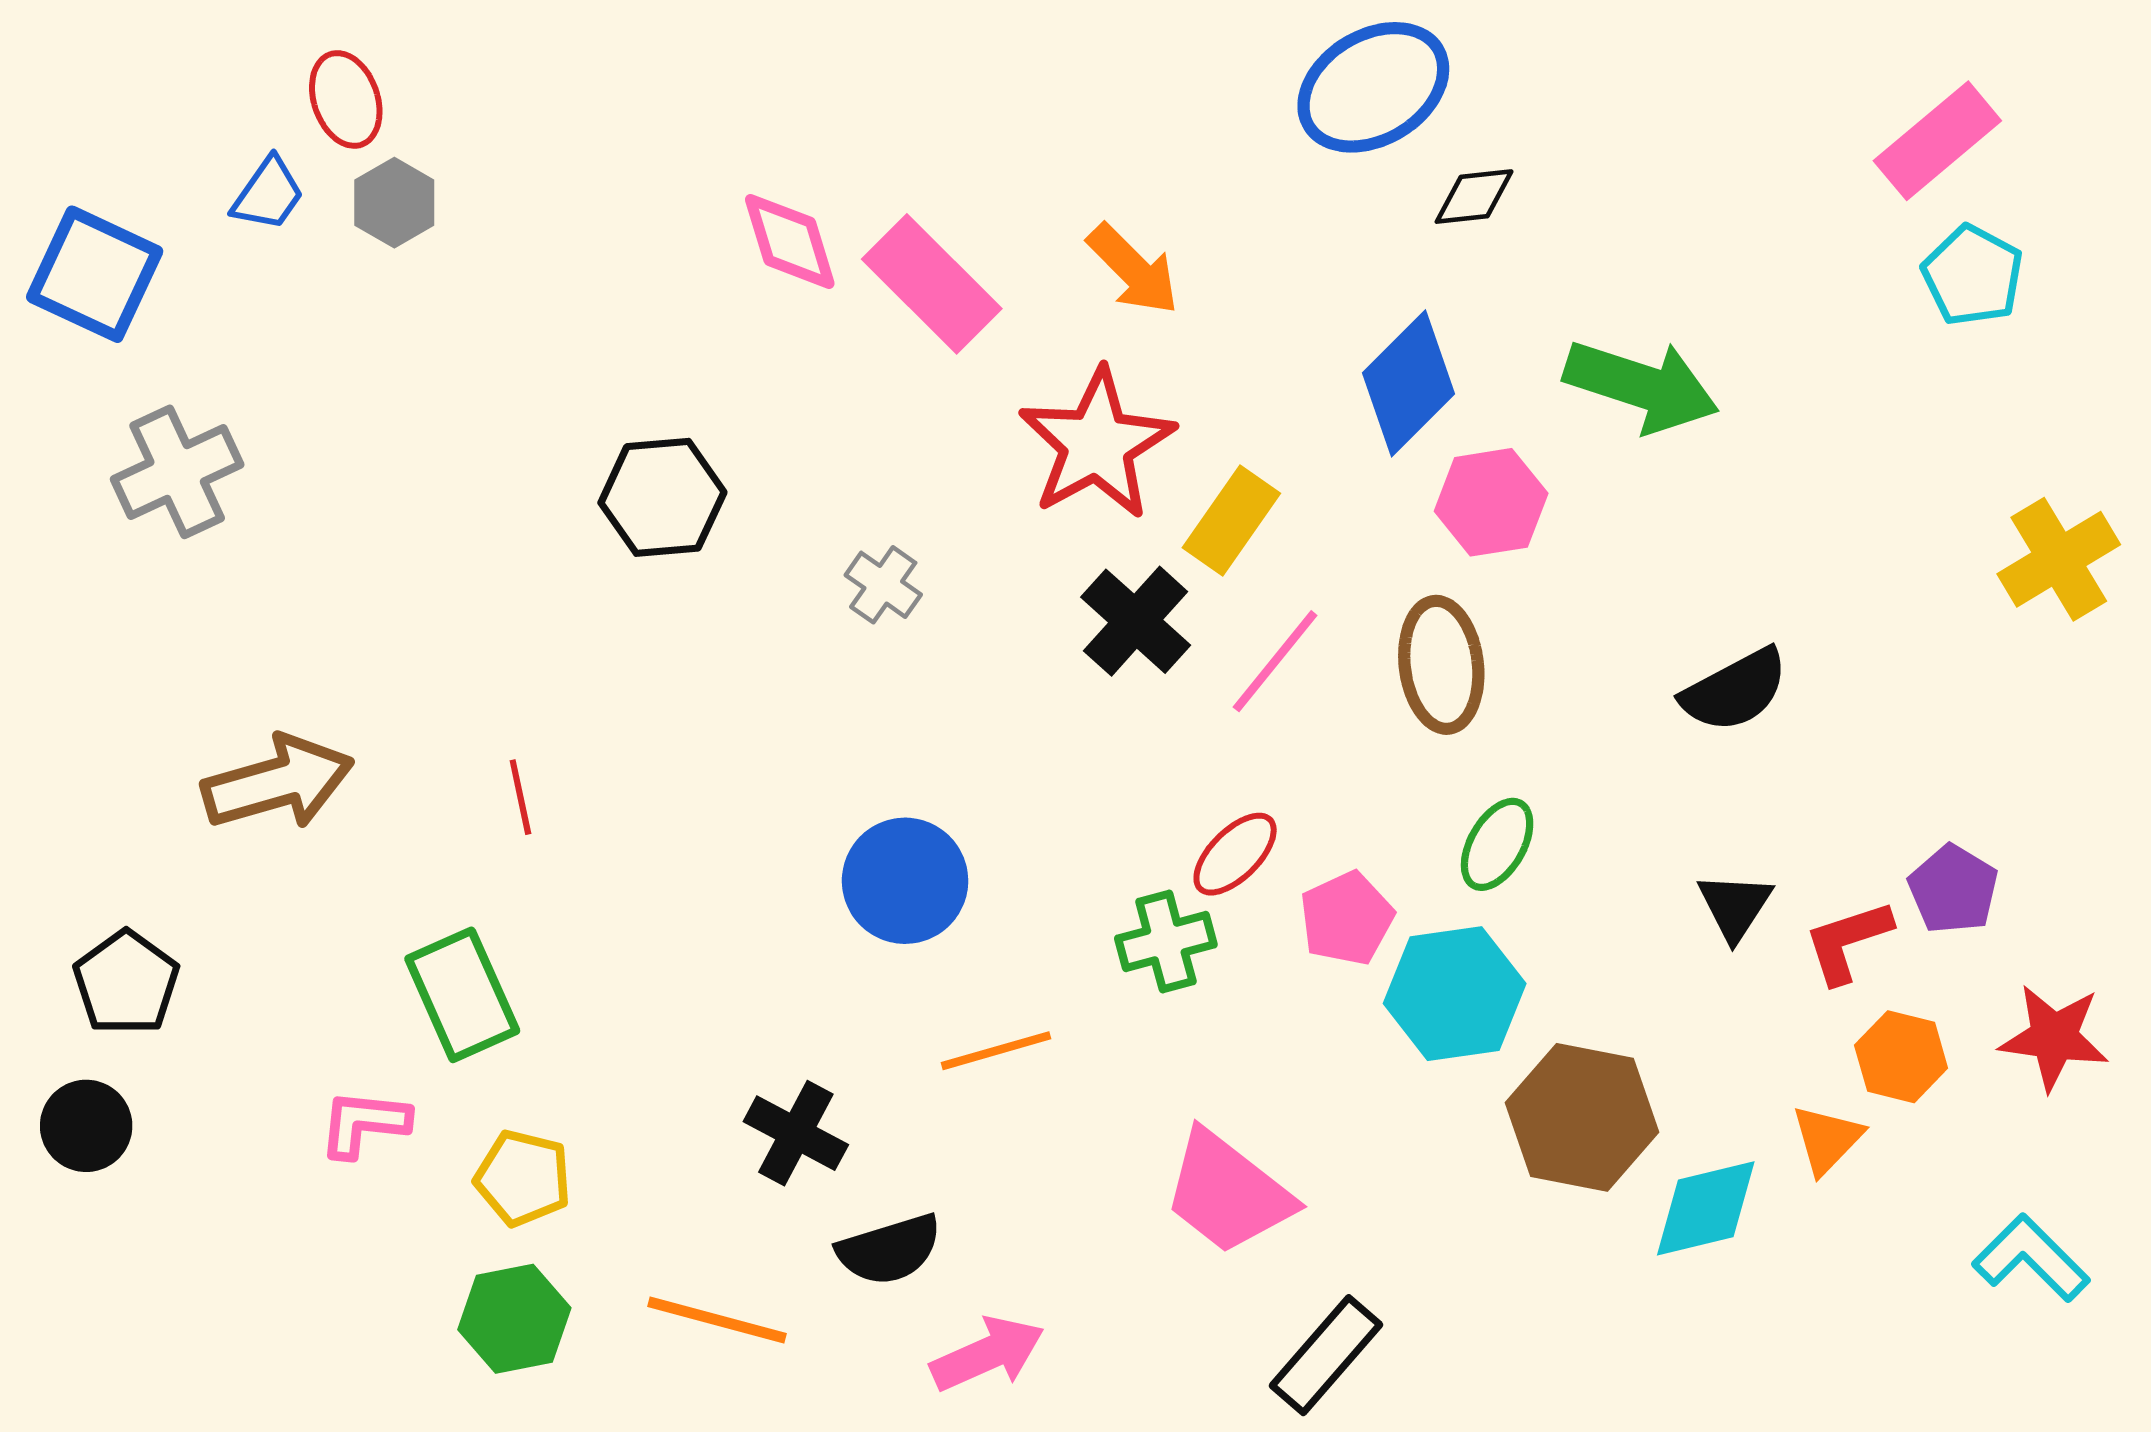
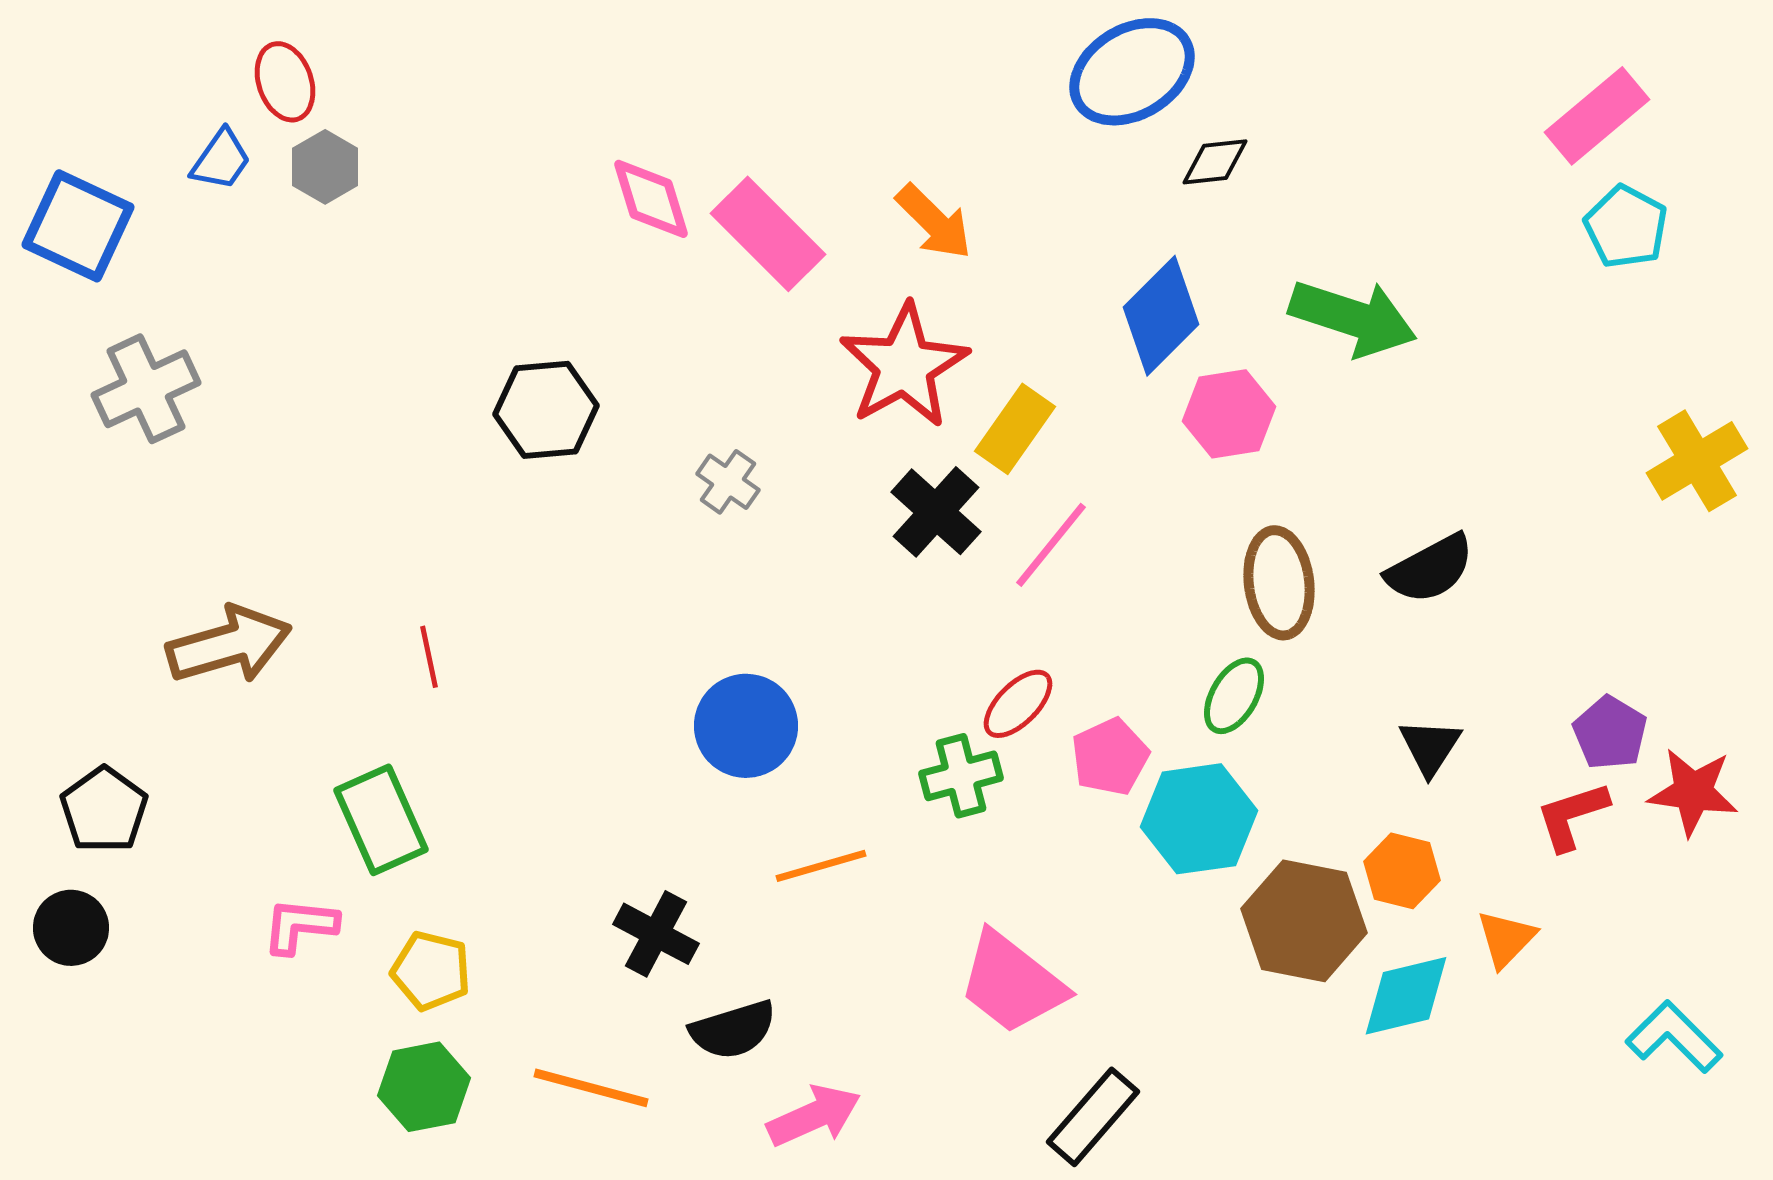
brown ellipse: (1441, 665) -> (1279, 583), moved
red L-shape: (1848, 941) -> (1572, 816), moved
red star: (2054, 1037) -> (1693, 792), moved
orange hexagon: (1901, 1057) -> (1402, 871), moved

